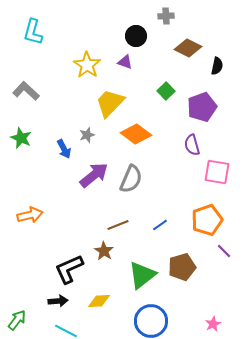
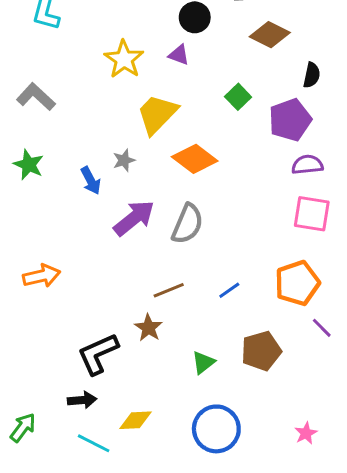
black semicircle: (217, 66) -> (312, 75), moved
purple semicircle: (192, 145) -> (307, 165), moved, turned 100
green triangle: (142, 275) -> (203, 362), size x0.6
yellow diamond: (99, 301) -> (135, 420), moved

